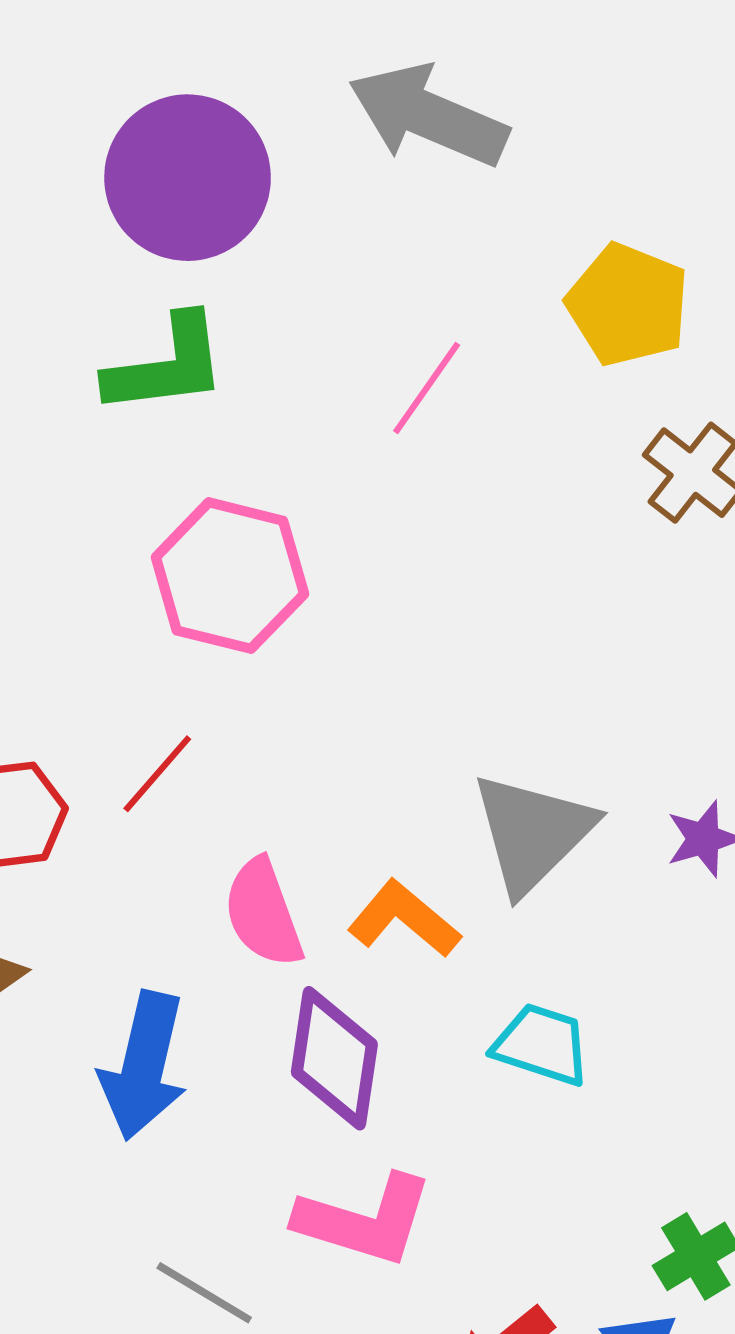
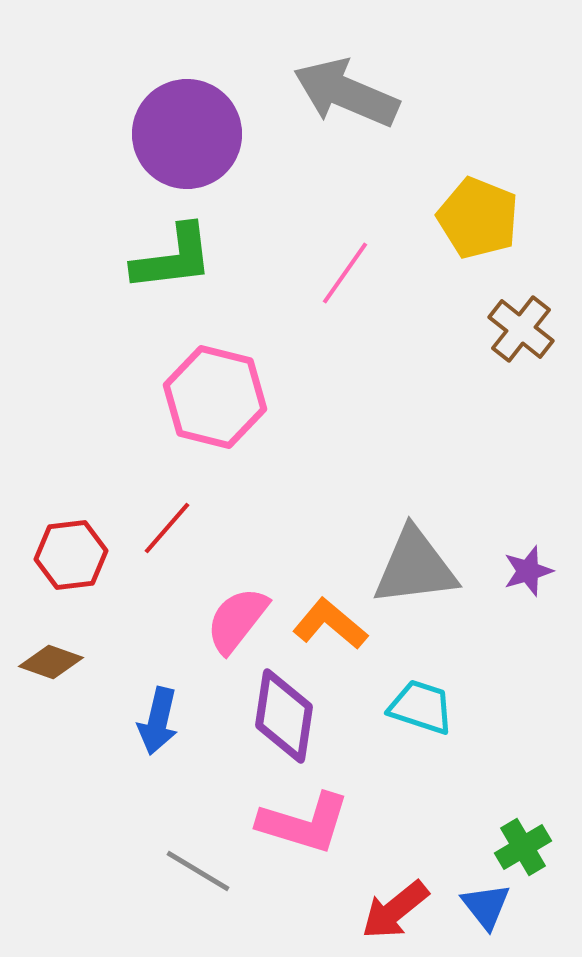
gray triangle: (533, 833) -> (415, 567), turned 38
pink semicircle: (263, 913) -> (237, 620), turned 58
blue arrow: (144, 1066) -> (158, 721), size x0.7

